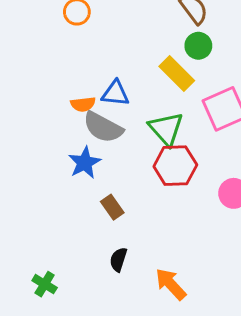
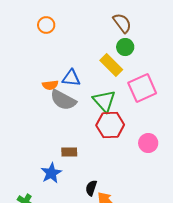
blue star: (85, 163) -> (51, 173), moved
brown rectangle: (112, 207) -> (69, 152), turned -56
black semicircle: (118, 259) -> (91, 188), moved

